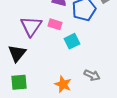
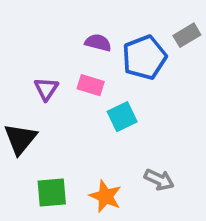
purple triangle: (31, 26) -> (46, 89), size x0.6
green square: (19, 82) -> (52, 193), moved

